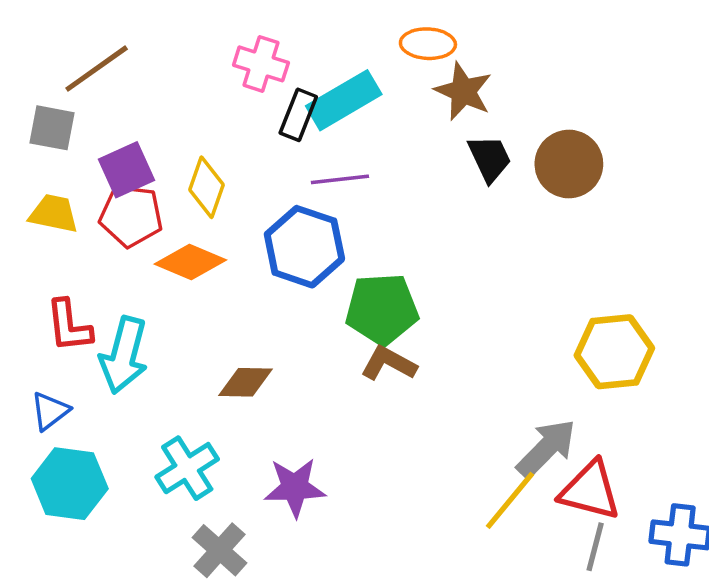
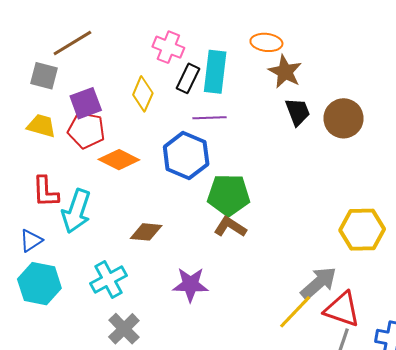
cyan rectangle: (344, 100) -> (215, 72), turned -57
yellow diamond: (207, 187) -> (143, 94), moved
purple star: (295, 487) -> (190, 285), moved

